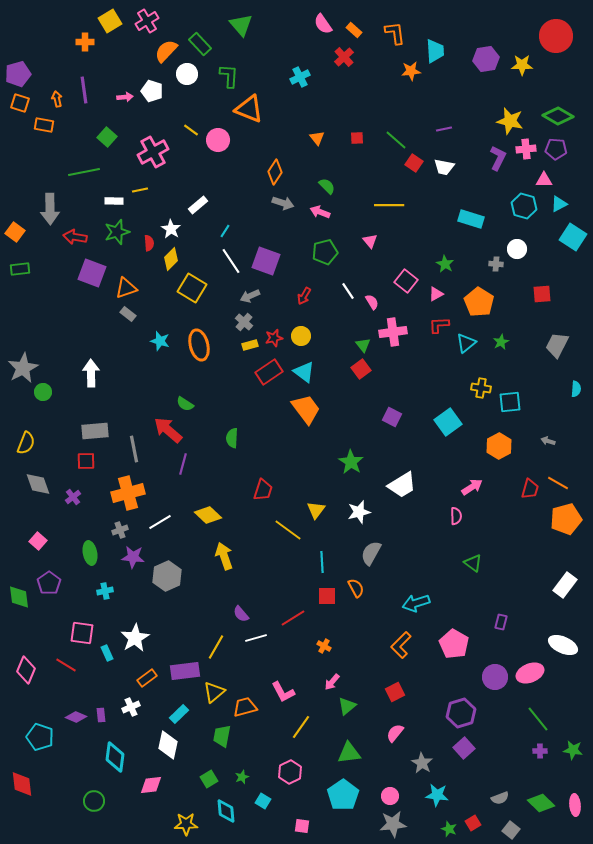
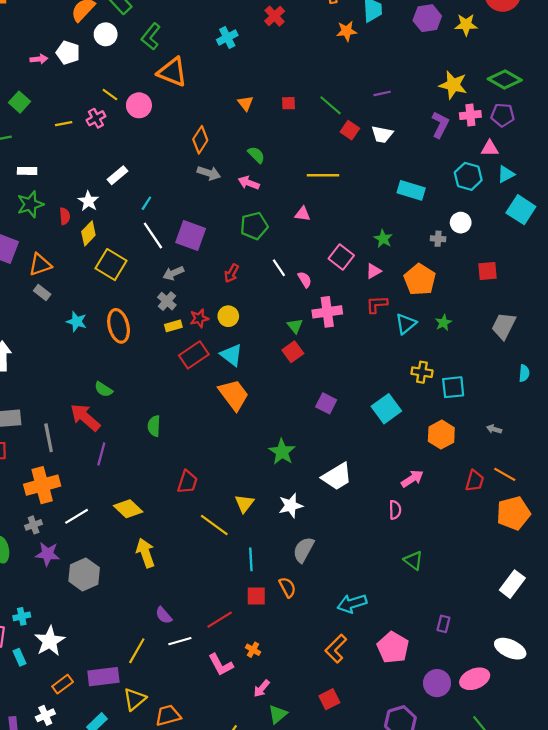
green L-shape: (229, 76) -> (151, 36), turned -145
pink cross: (153, 152) -> (96, 118), moved, size x0.6
yellow line: (140, 190) -> (64, 124), moved
pink triangle: (370, 241) -> (303, 214), turned -42
cyan cross: (105, 591) -> (22, 616), moved
pink L-shape: (283, 692) -> (221, 665), moved

